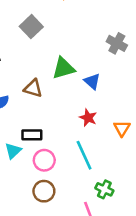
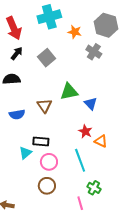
gray cross: (117, 43) -> (94, 52), moved
brown triangle: (33, 88) -> (44, 106), turned 35
orange triangle: (122, 128) -> (101, 141), moved, turned -40

